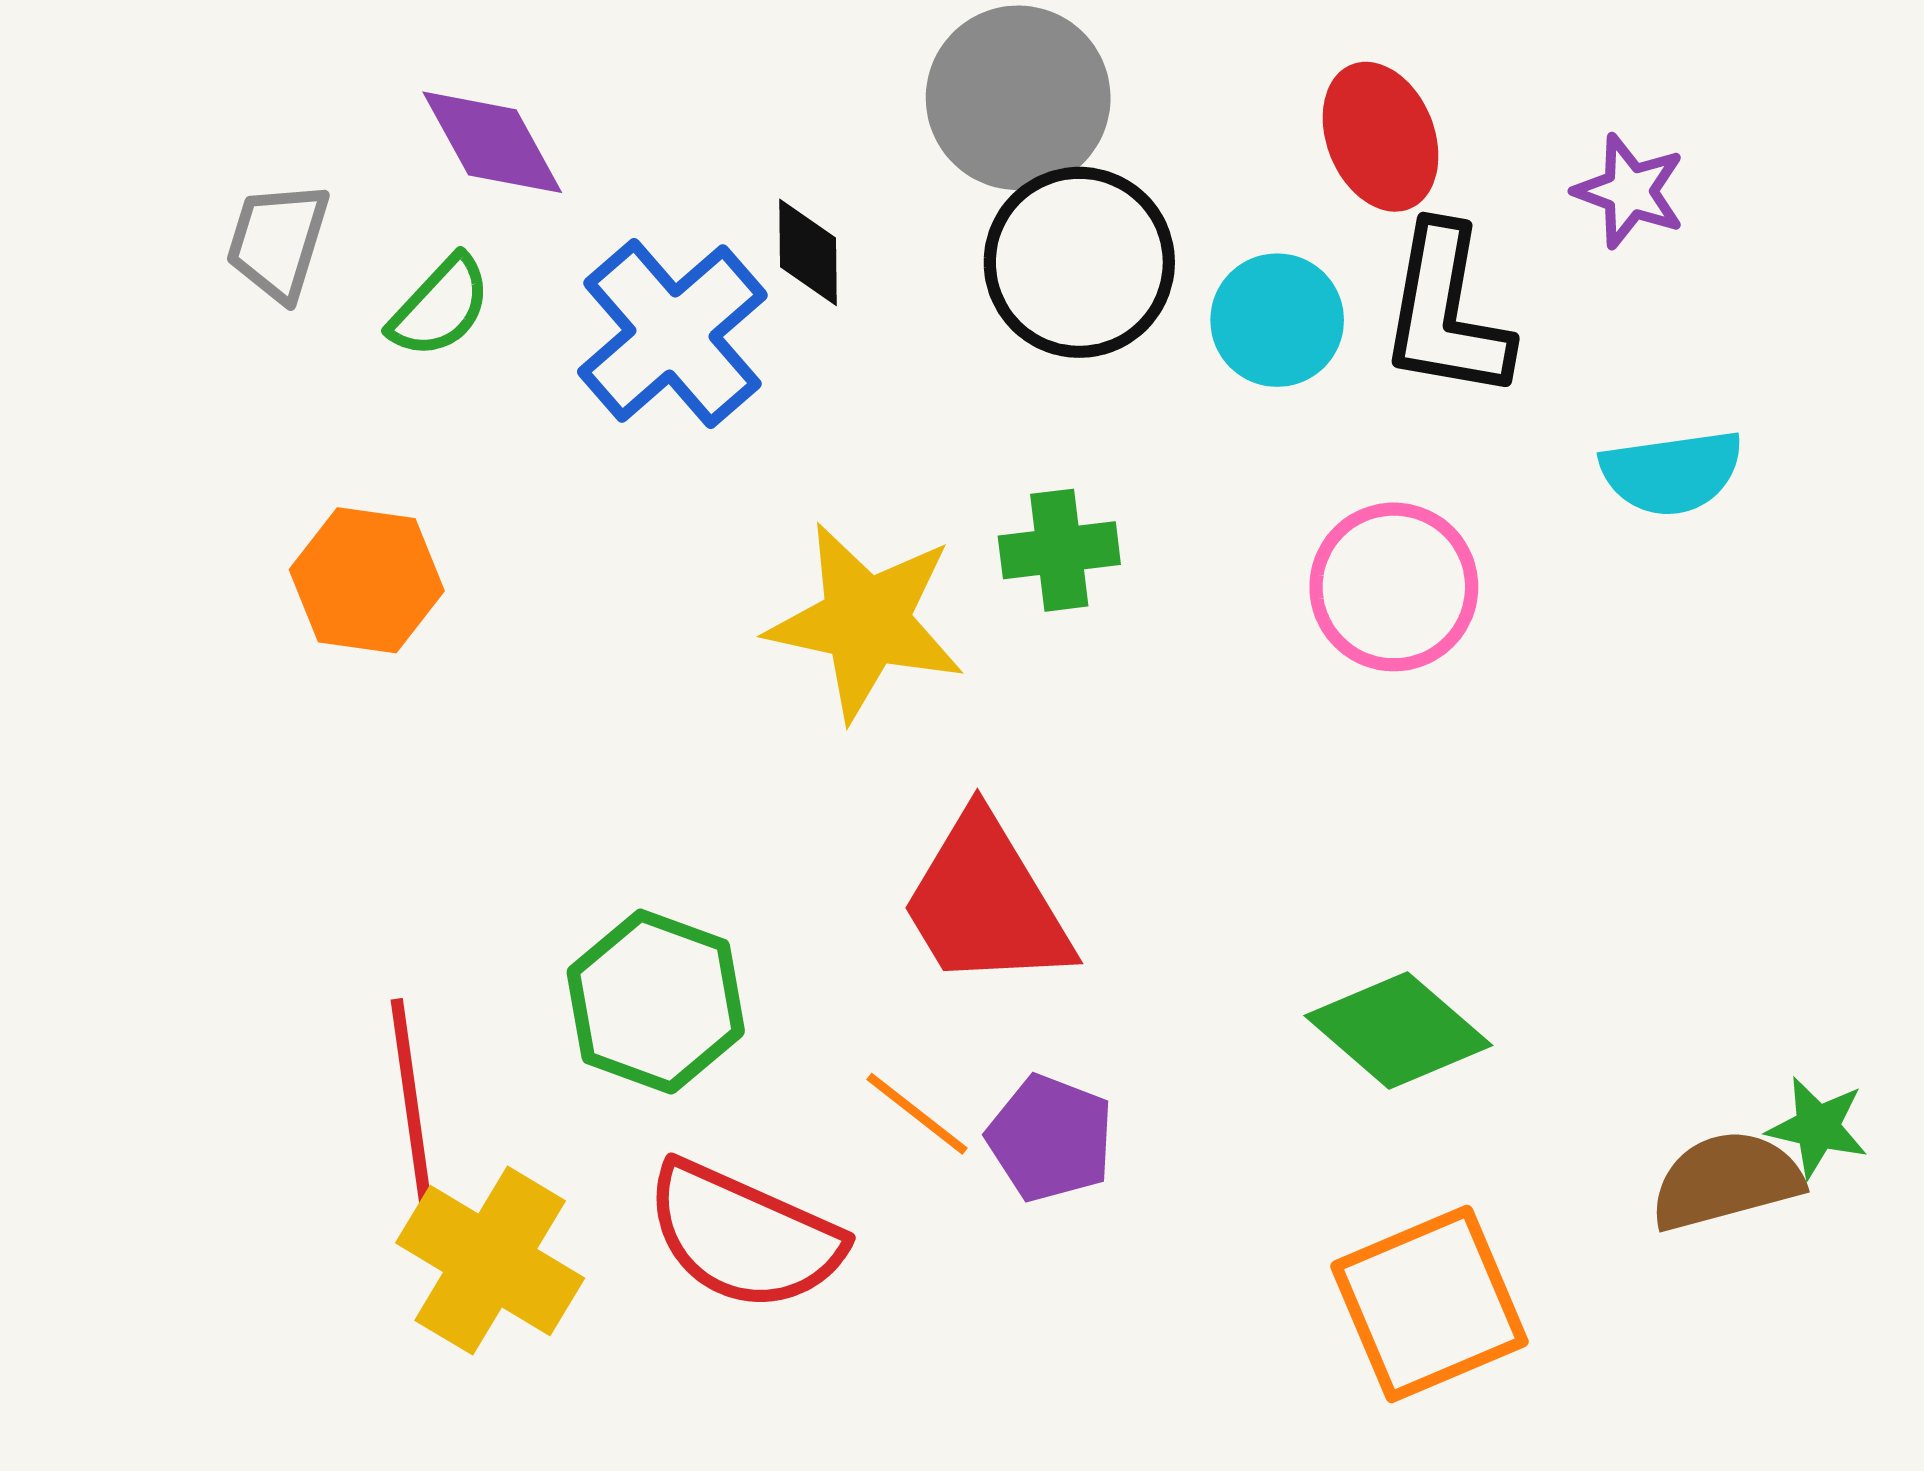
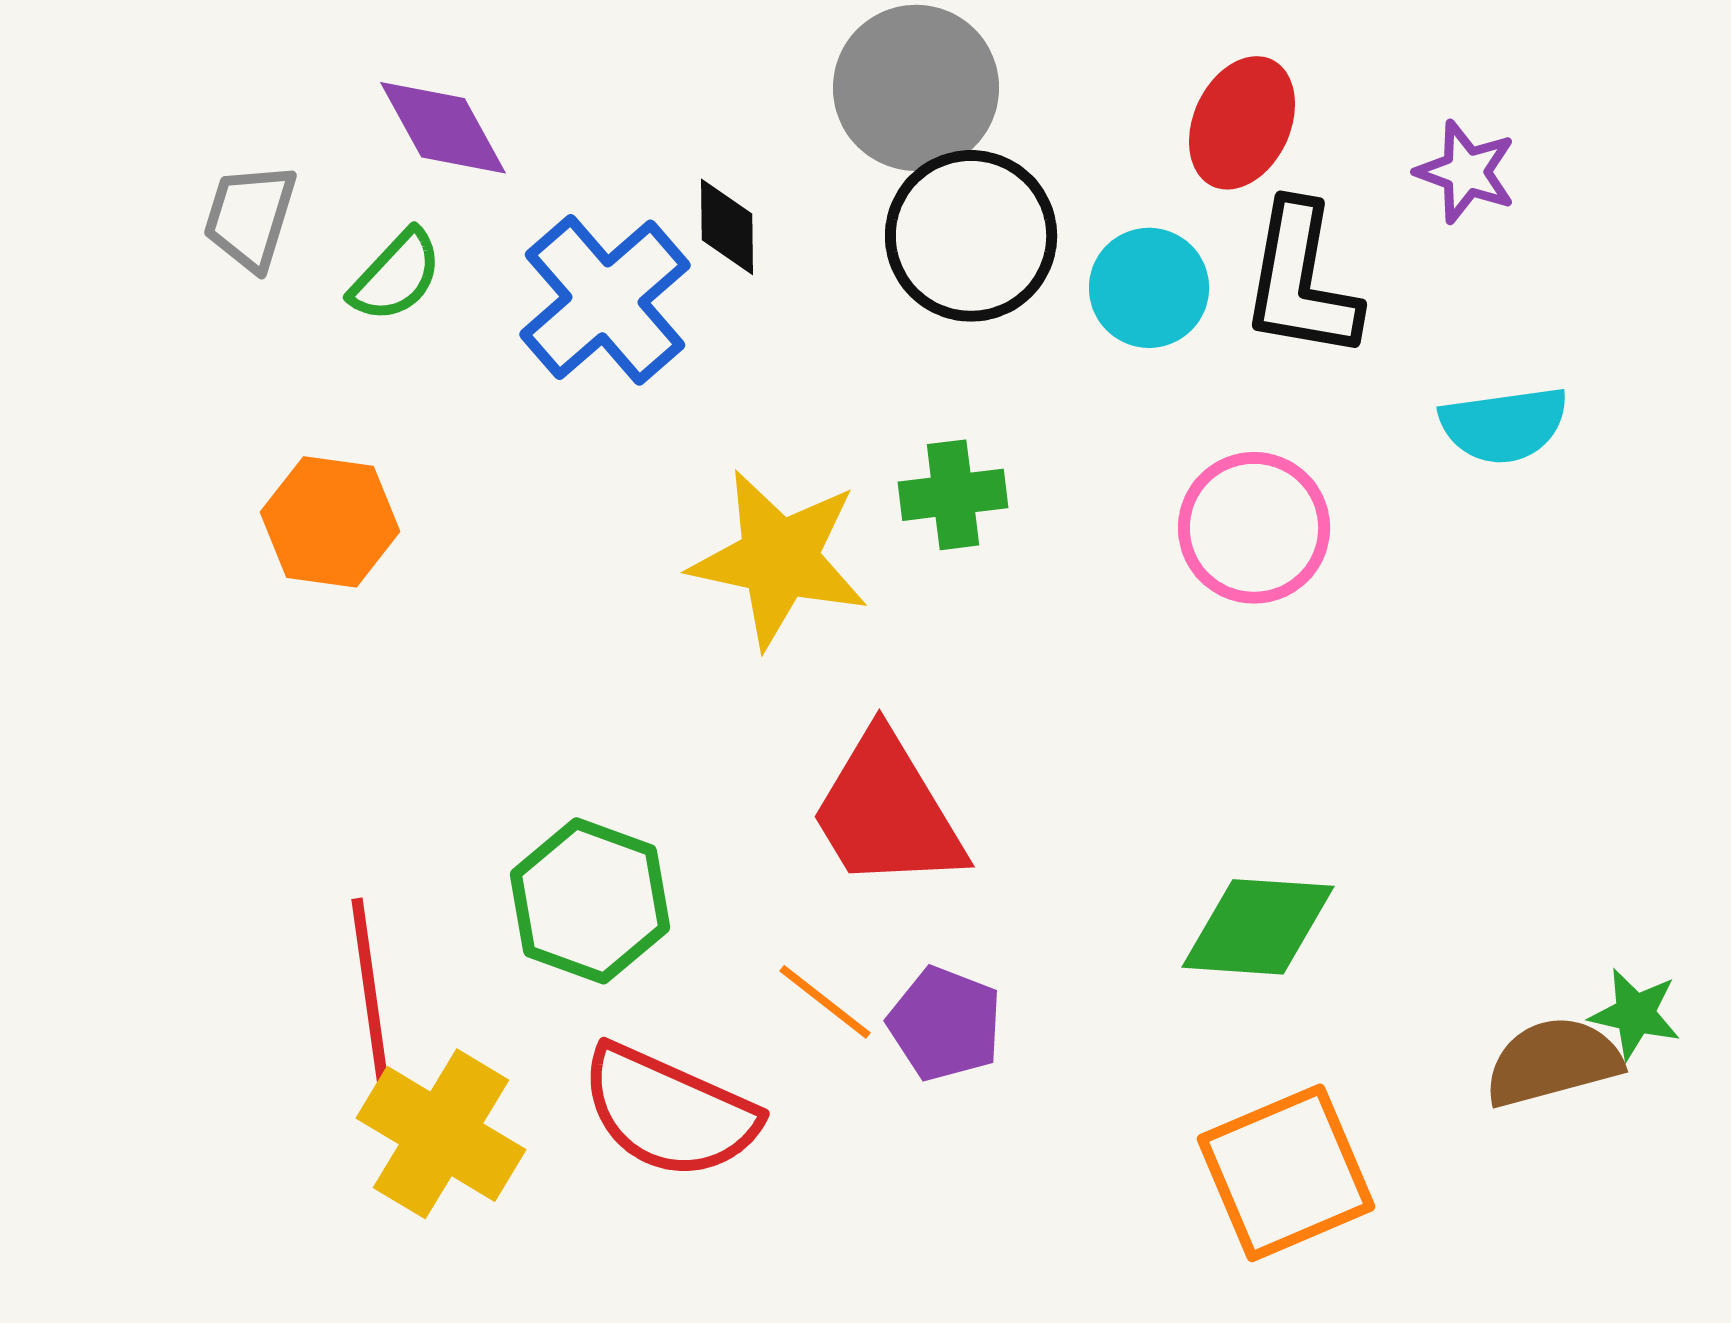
red ellipse: (1381, 137) -> (1242, 123), turned 47
green diamond: (1398, 1030) -> (1258, 927), turned -37

